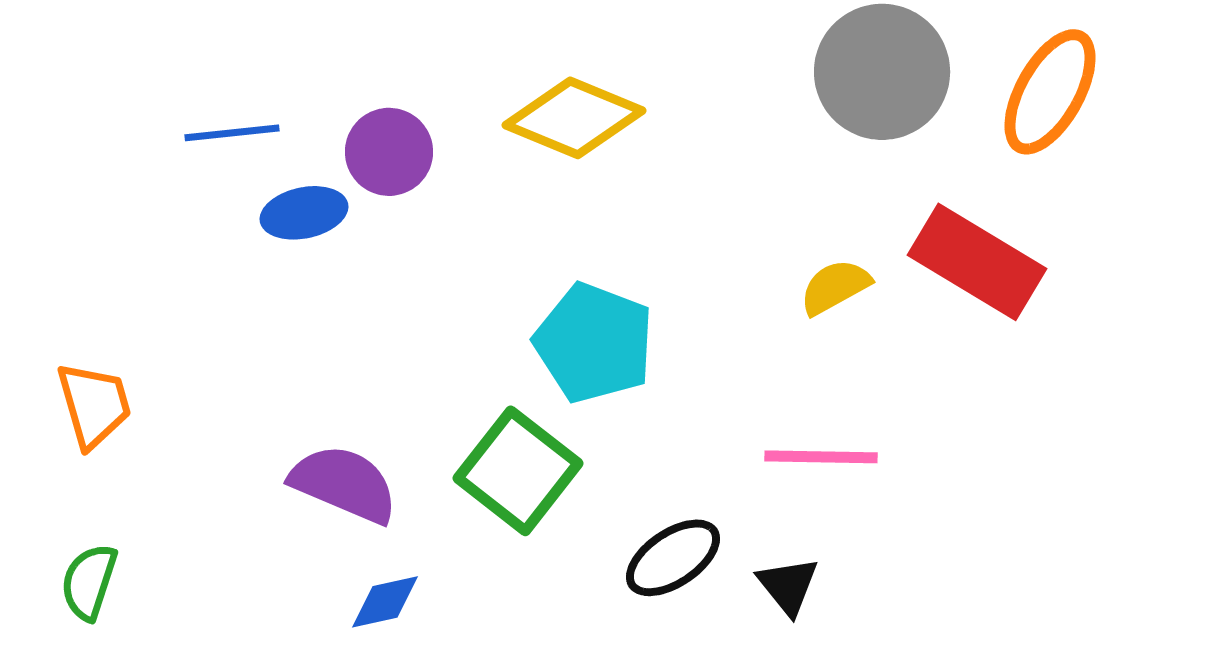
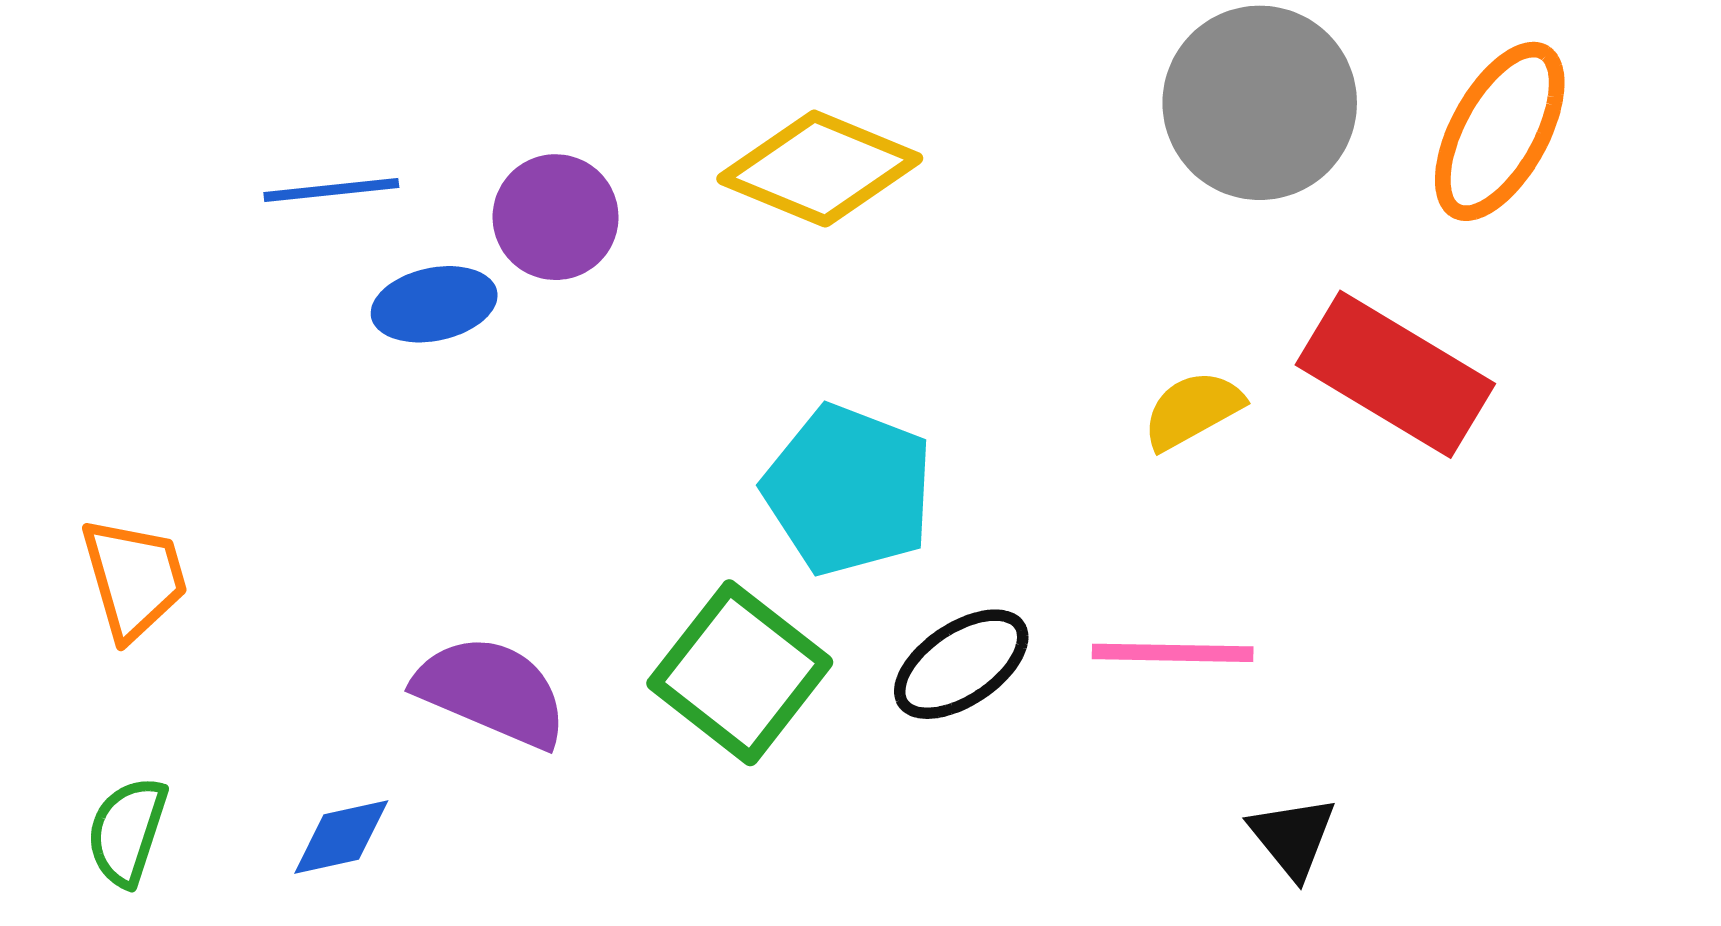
black ellipse: (673, 558) -> (961, 664), moved
black triangle: (788, 586) -> (1293, 837), moved
blue diamond: (385, 602) -> (341, 837), moved

